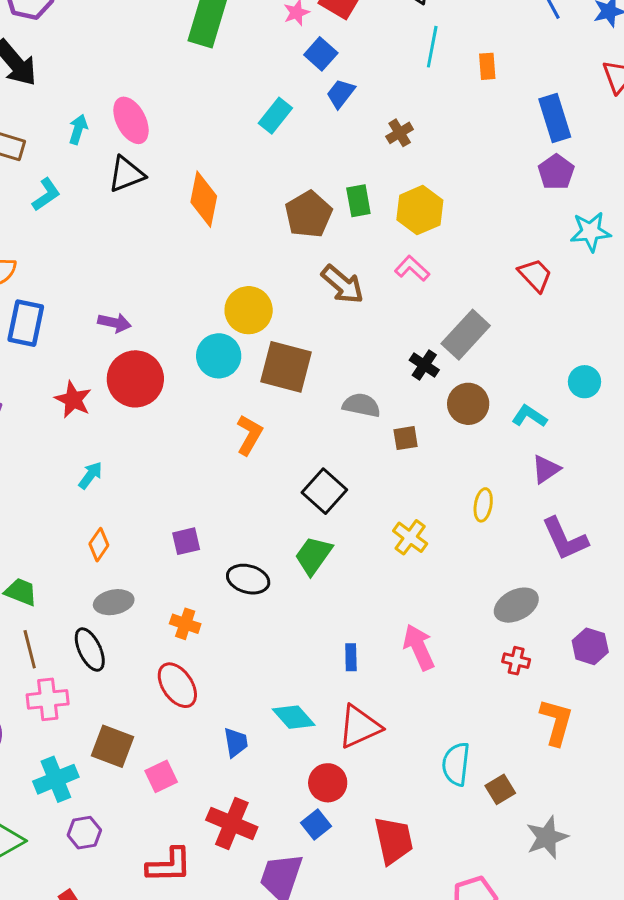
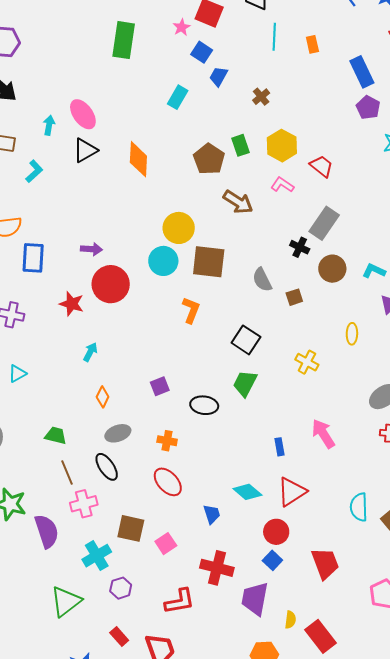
red trapezoid: (535, 275) -> (321, 166), moved
gray semicircle: (361, 405) -> (262, 280), turned -120

